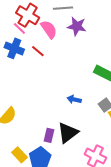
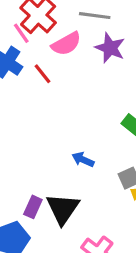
pink semicircle: (49, 29) -> (66, 44), turned 84
black triangle: (68, 133) -> (63, 209), turned -30

